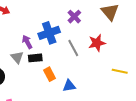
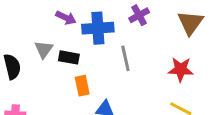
purple arrow: (27, 42) -> (66, 18), moved, turned 128
red star: (97, 43) -> (181, 69), moved

